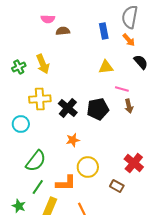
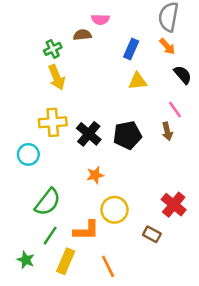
pink semicircle: (48, 19) -> (100, 19), moved
blue rectangle: (104, 31) -> (131, 49), moved, turned 35
green cross: (19, 67) -> (53, 49), moved
pink line: (122, 89) -> (175, 109), moved, turned 40

